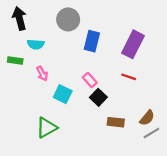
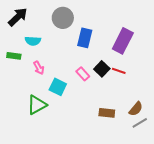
black arrow: (19, 18) -> (18, 17), turned 60
black square: (98, 97) -> (102, 69), moved
green triangle: (47, 128) -> (37, 105), moved

